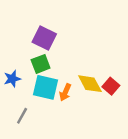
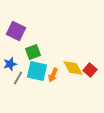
purple square: (44, 38) -> (16, 31), moved
gray line: (22, 116) -> (18, 78), moved

